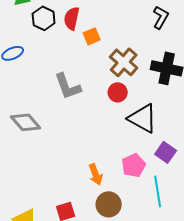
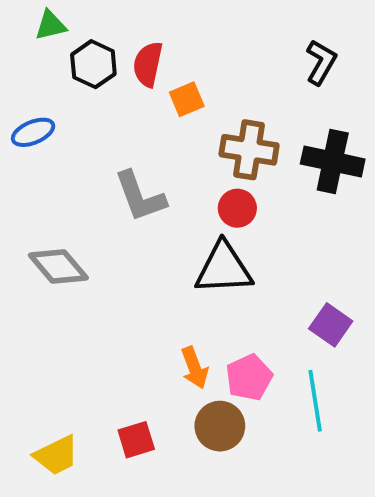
brown cross: (124, 62) -> (249, 150), turned -32
black triangle: (143, 118) -> (224, 268), moved, turned -32
pink pentagon: (134, 165) -> (249, 377), moved

